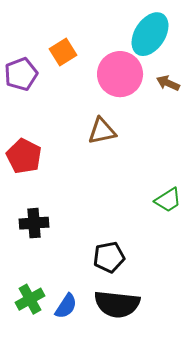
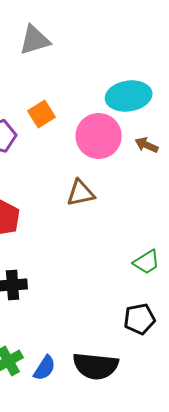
cyan ellipse: (150, 34) -> (129, 96), turned 48
black pentagon: (109, 257) -> (140, 319), moved

